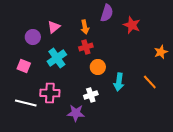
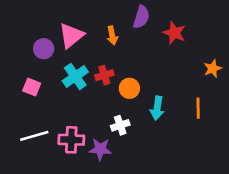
pink triangle: (54, 27) -> (71, 35), size x1.5
red cross: (86, 47) -> (104, 75), moved
orange line: (150, 82) -> (198, 108), turned 42
pink cross: (50, 93) -> (71, 140), moved
white line: (26, 103) -> (34, 136), turned -30

